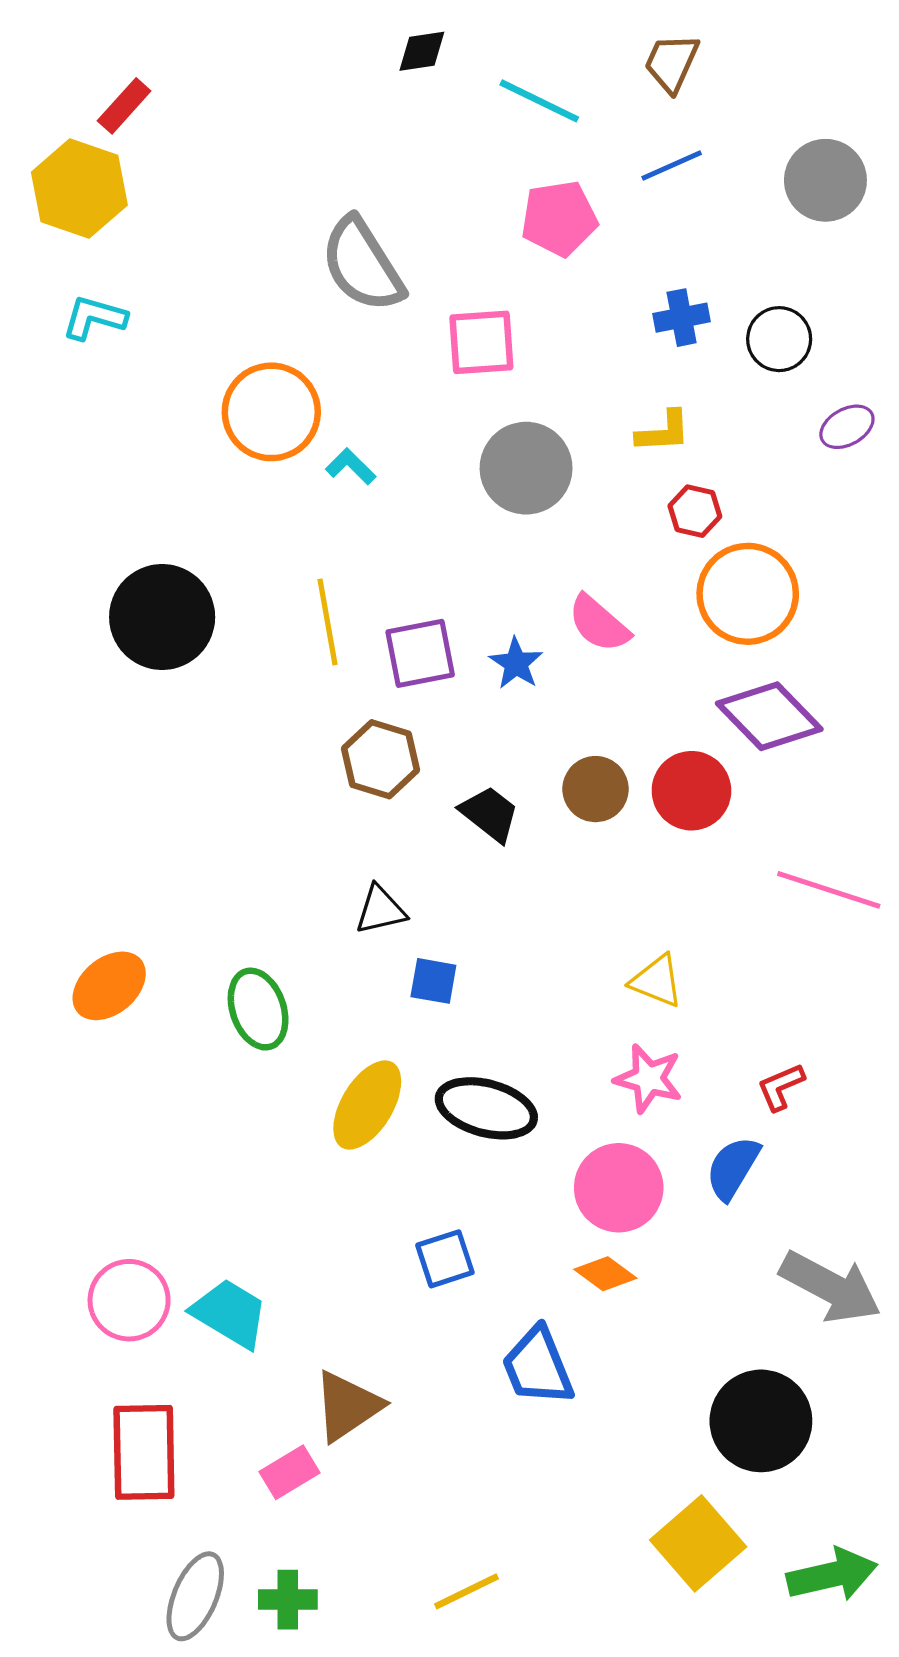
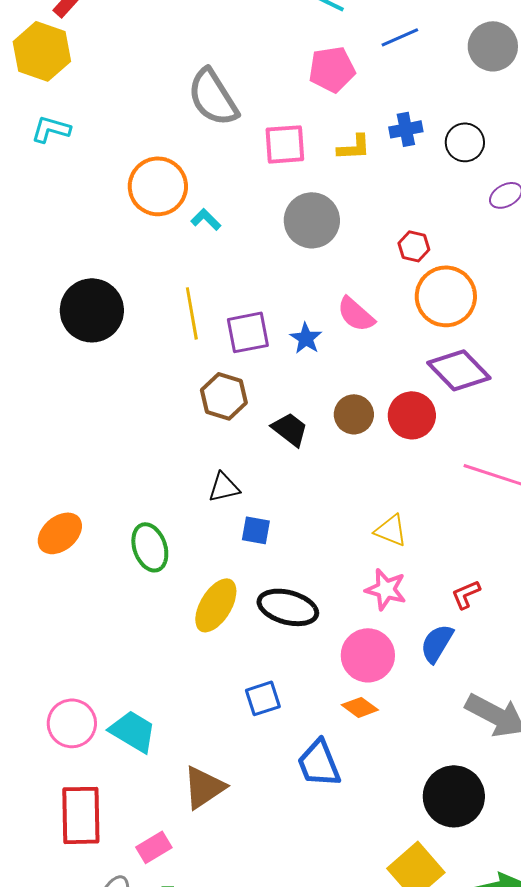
yellow L-shape: (663, 432) -> (354, 147), moved
pink rectangle: (289, 1472) -> (154, 847), moved

